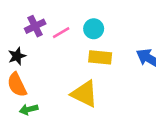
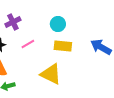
pink line: (61, 33) -> (28, 44), moved

